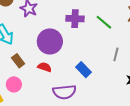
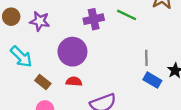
gray line: (116, 54) -> (146, 58), moved
blue rectangle: (83, 70) -> (152, 80), moved

